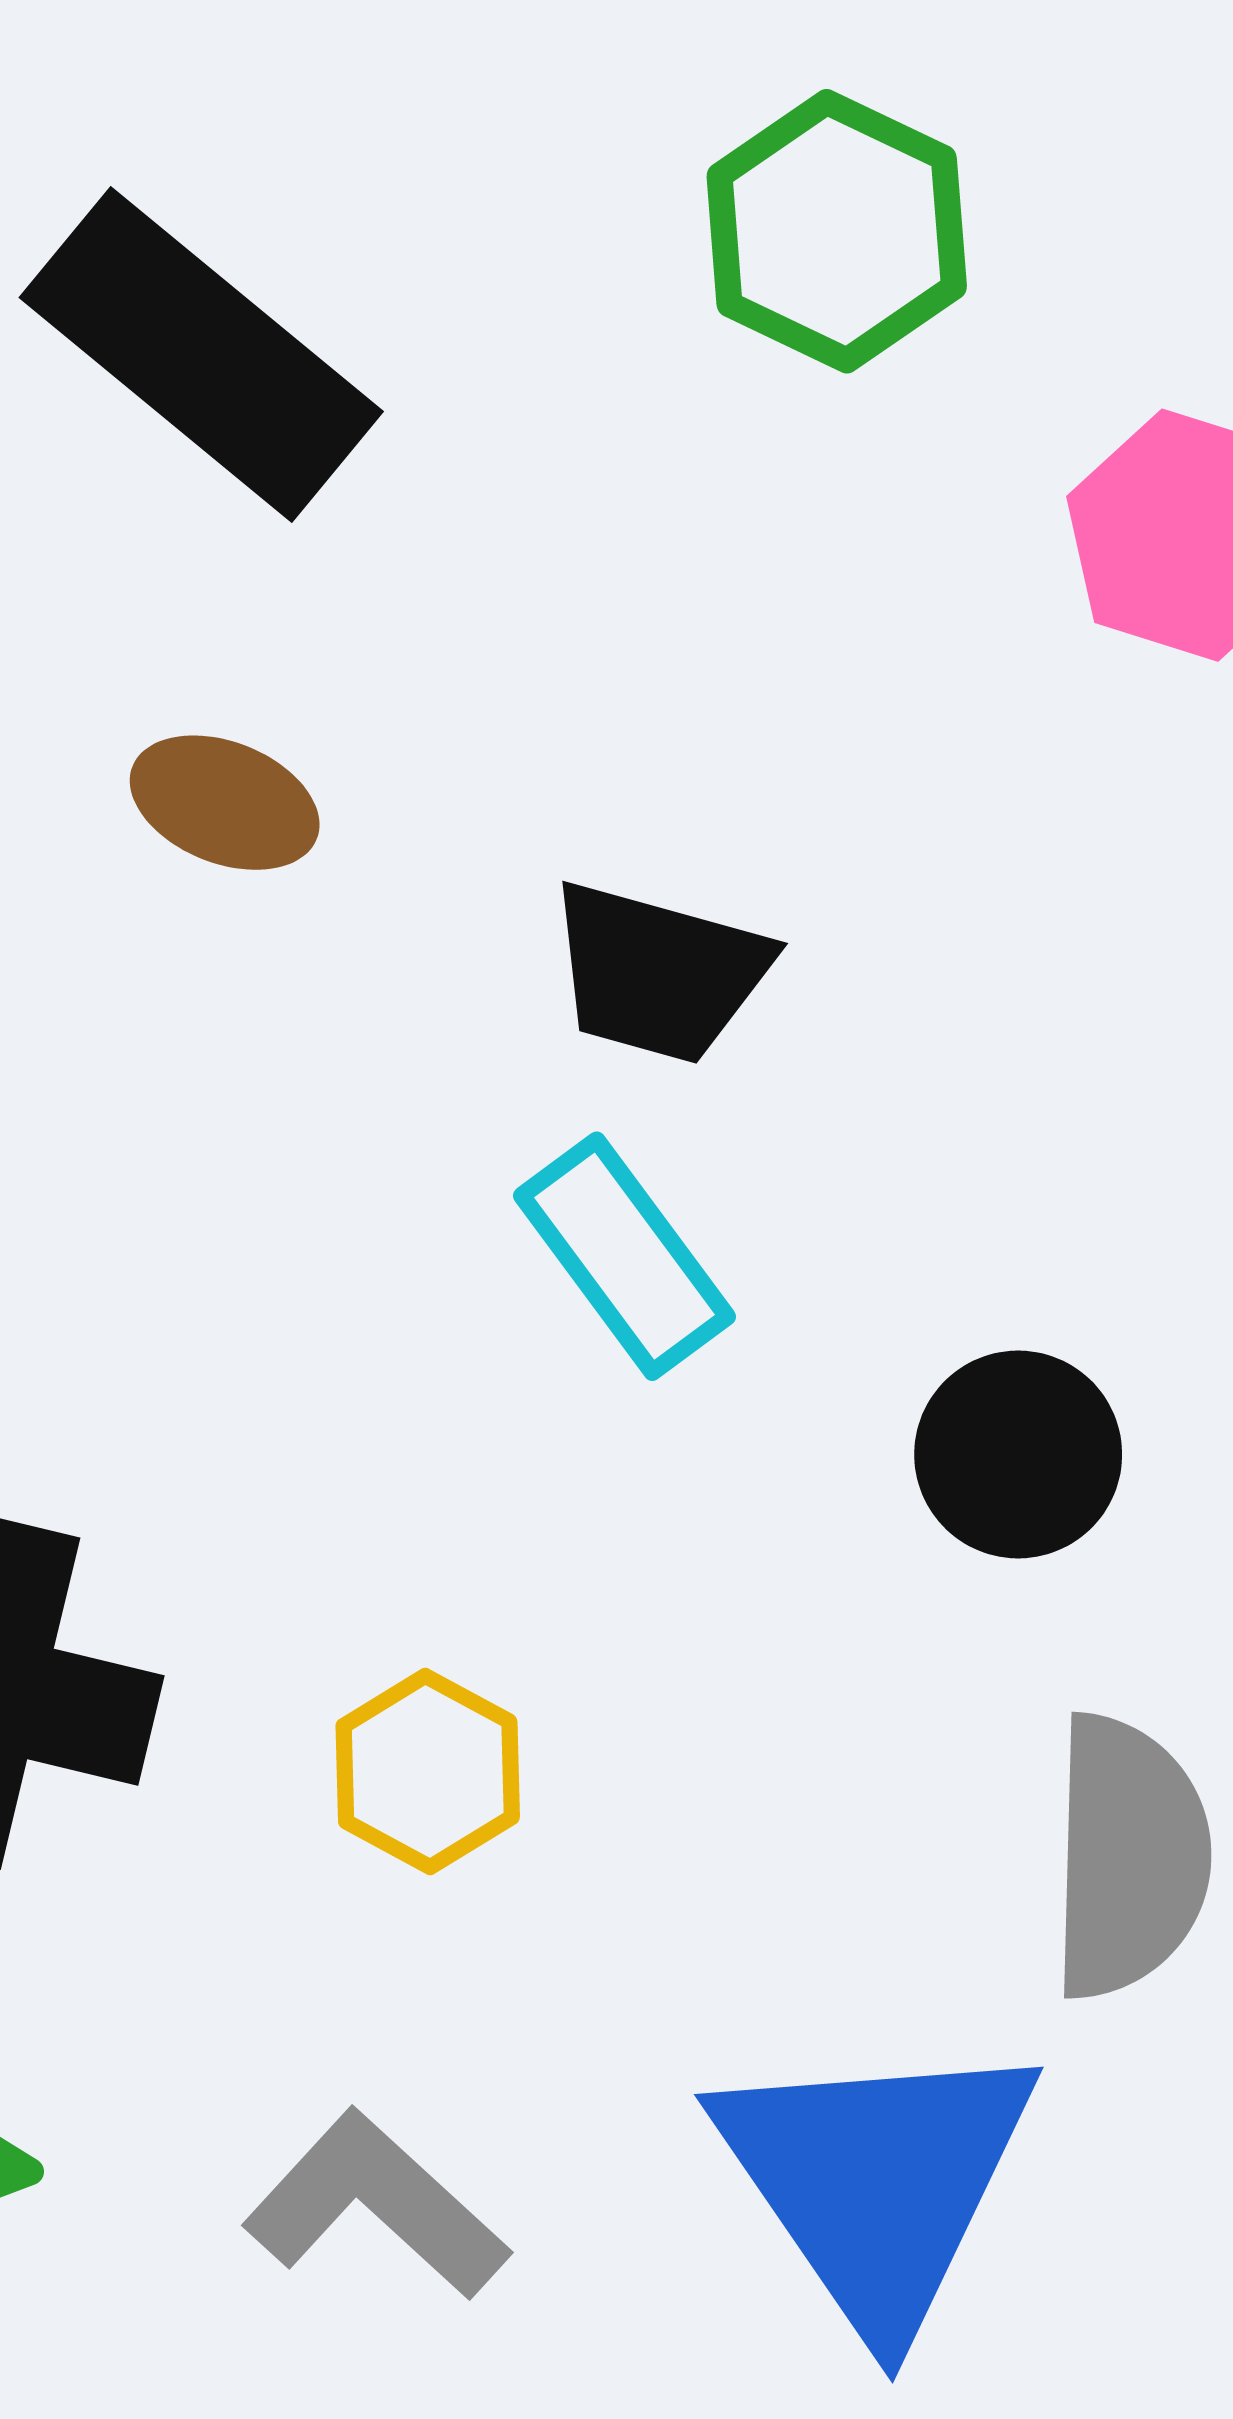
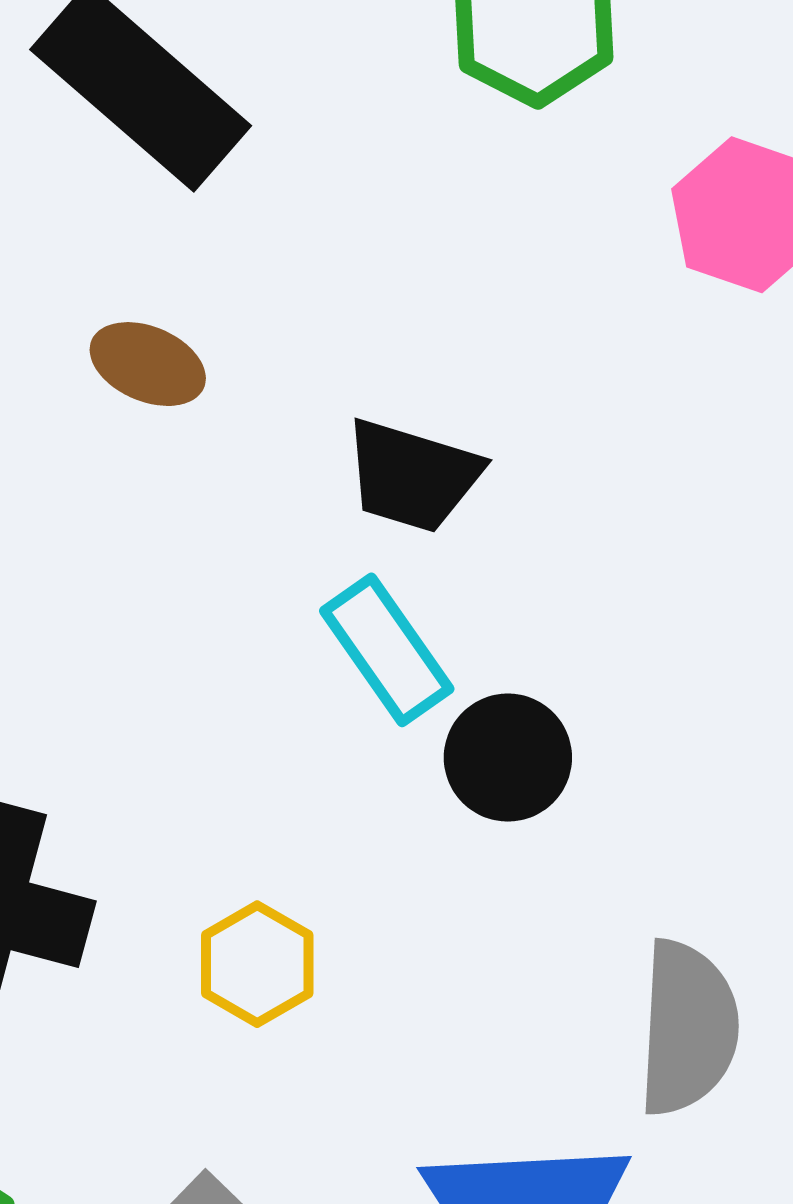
black circle: (1018, 1454) -> (508, 758), moved

